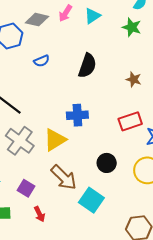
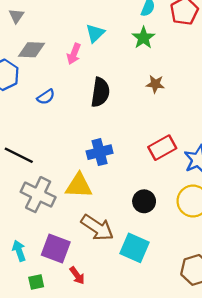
pink arrow: (65, 13) -> (74, 54), moved
green star: (132, 27) -> (143, 38), turned 30
brown star: (134, 79) -> (155, 84), moved
yellow triangle: (55, 140) -> (79, 186), turned 45
purple square: (26, 188) -> (56, 248), size x1.4

